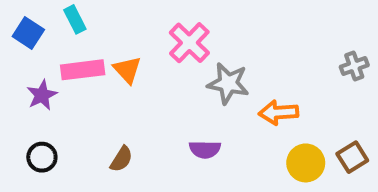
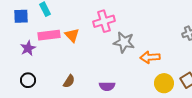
blue square: (28, 33) -> (21, 16), turned -35
pink cross: (189, 43) -> (104, 21), turned 30
purple semicircle: (205, 149) -> (107, 86), moved

